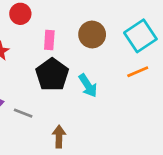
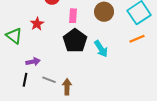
gray line: (23, 113) -> (49, 80), moved
brown arrow: (59, 137) -> (67, 87), moved

